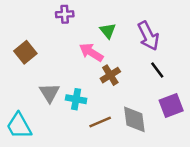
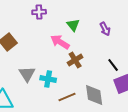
purple arrow: (148, 36) -> (105, 29), size x0.6
black line: (157, 70) -> (113, 65), moved

